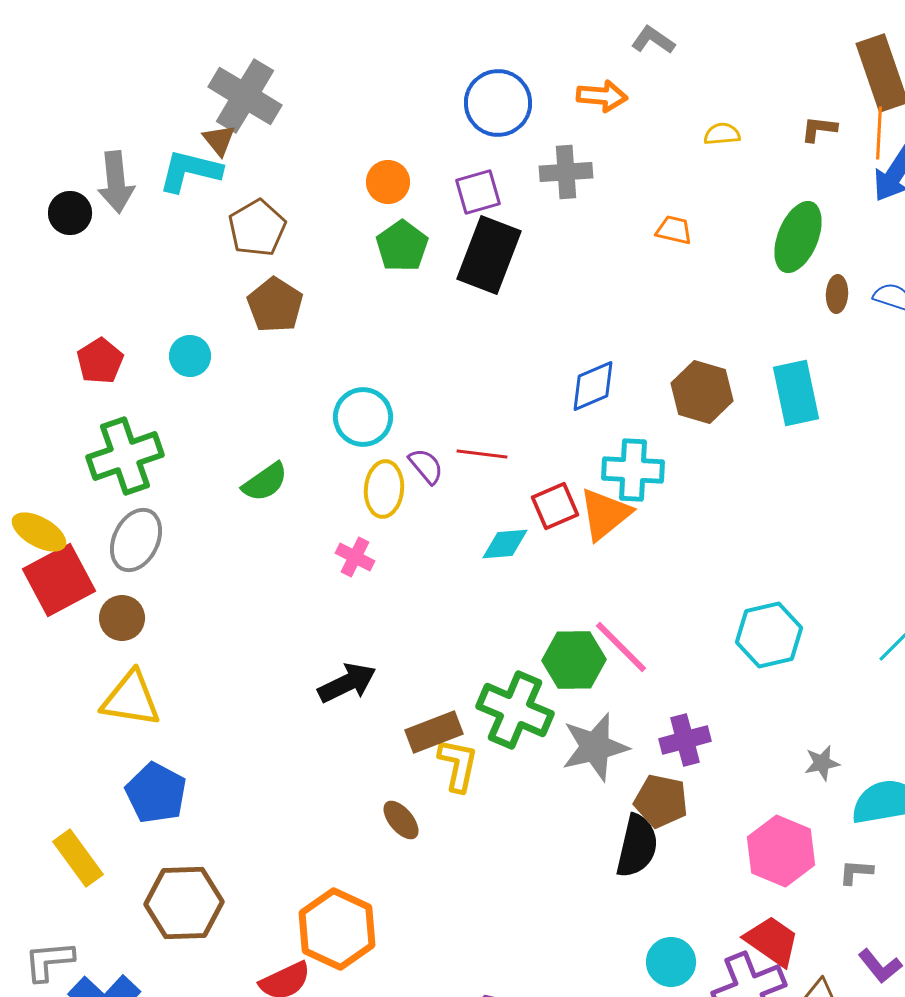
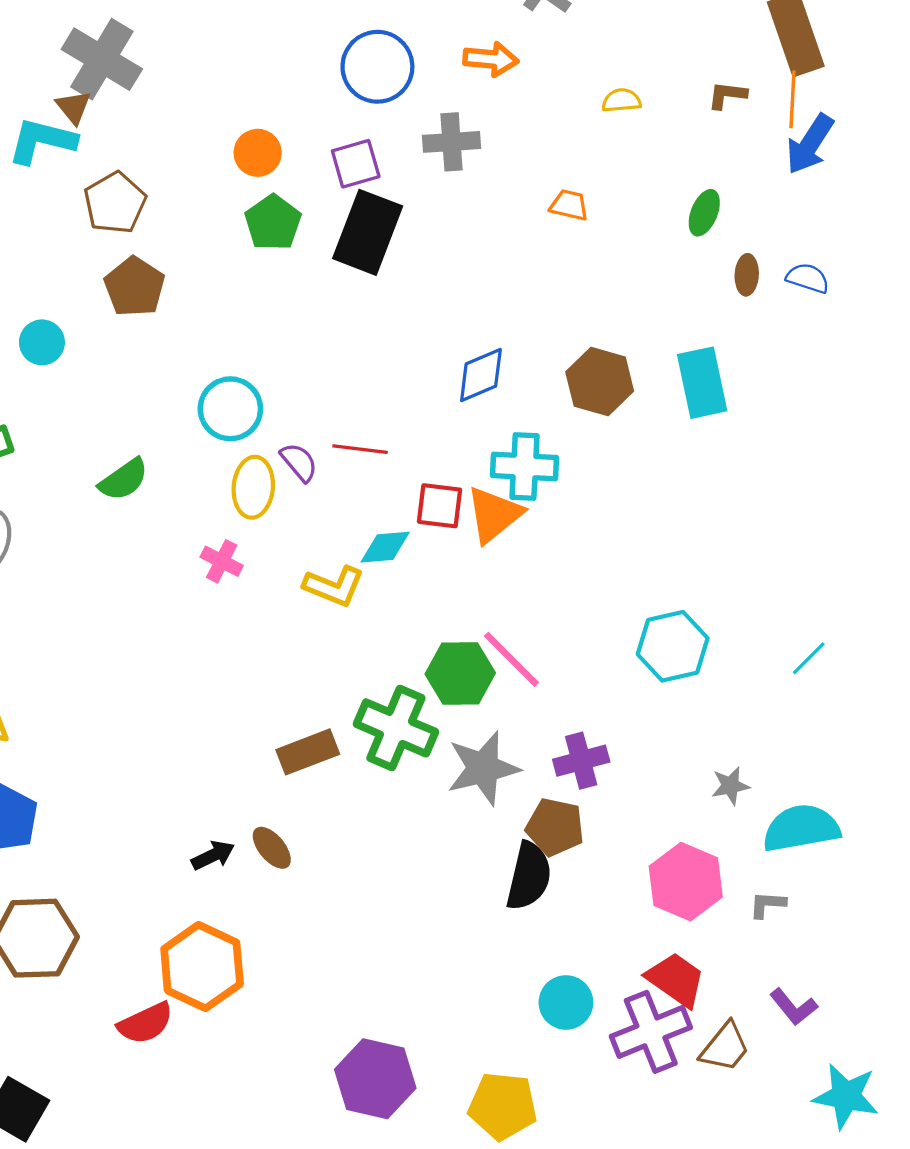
green ellipse: (798, 237) -> (704, 213), size x0.6
red square: (555, 506) -> (440, 506), turned 30
black arrow: (347, 683) -> (213, 855), moved, size x0.7
yellow L-shape: (458, 765) -> (334, 586), moved, turned 100

